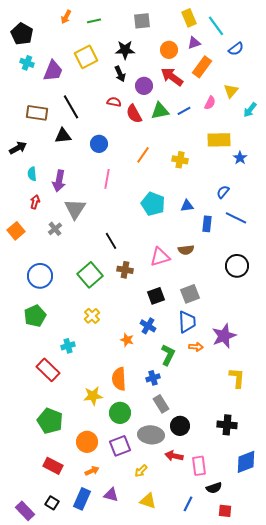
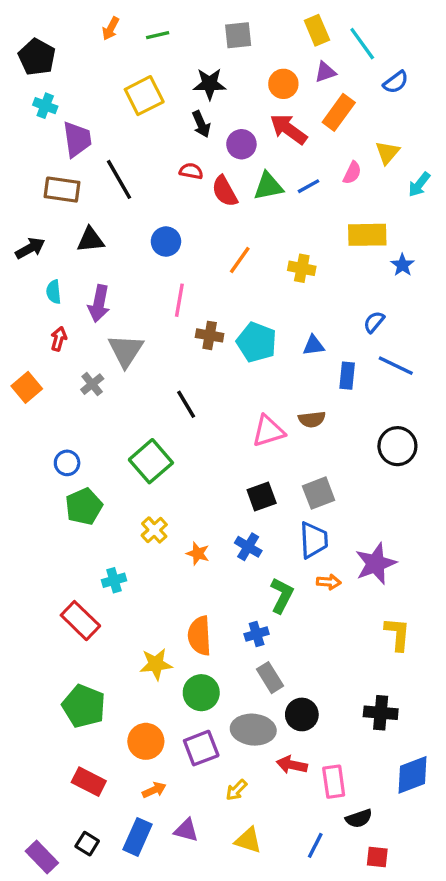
purple trapezoid: (53, 71) -> (77, 139), moved, turned -30
black triangle: (63, 136) -> (91, 240), moved
brown cross: (125, 270) -> (210, 335), moved
blue circle: (40, 276) -> (67, 463), size x0.6
green pentagon: (35, 316) -> (84, 507), moved
orange star: (127, 340) -> (198, 553), moved

